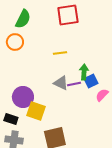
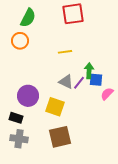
blue square: (91, 81) -> (96, 80), turned 32
purple line: (74, 84) -> (79, 83), turned -40
yellow square: (36, 111) -> (55, 107), moved

